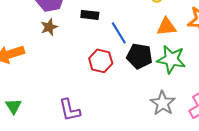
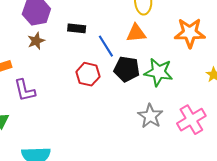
orange triangle: (166, 27) -> (136, 33), moved
purple L-shape: (70, 110) -> (25, 90), moved

